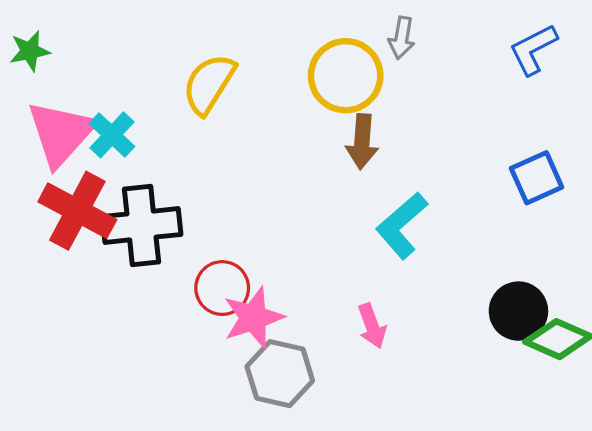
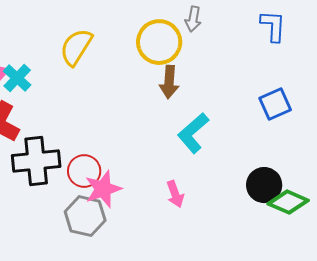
blue L-shape: (533, 49) -> (273, 26), turned 120
black cross: (142, 225) -> (36, 161), moved
gray hexagon: (280, 374) -> (85, 216), moved

